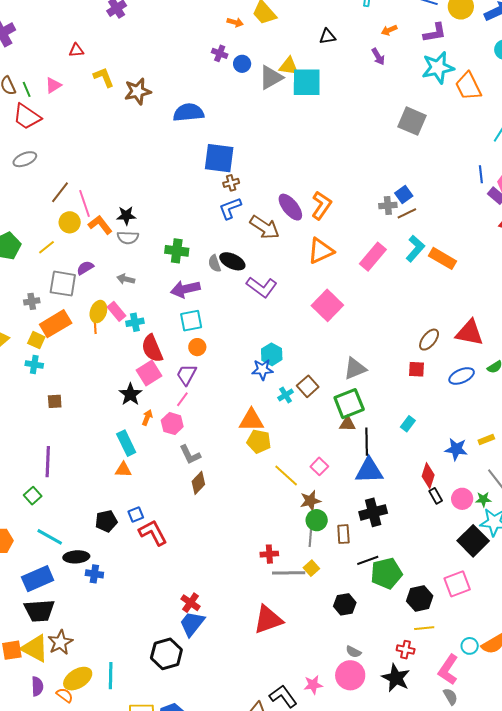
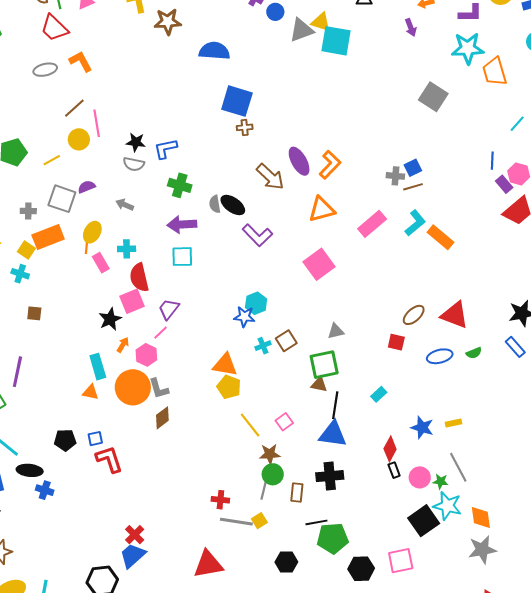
blue L-shape: (230, 208) -> (165, 149), moved
orange L-shape: (100, 225) -> (81, 61), moved
pink rectangle: (117, 311) -> (101, 263), moved
orange circle: (197, 347) -> (133, 387), moved, size x2.0
gray triangle: (355, 369) -> (336, 331), size x0.7

